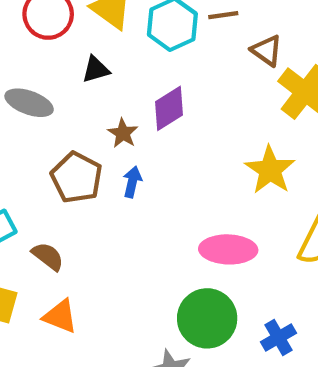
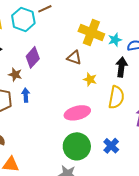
brown triangle: (267, 51) -> (74, 58), moved
yellow star: (270, 170) -> (90, 79), moved, size x0.6

